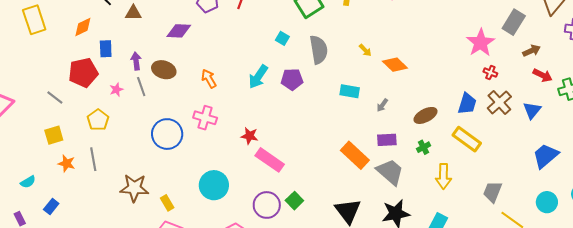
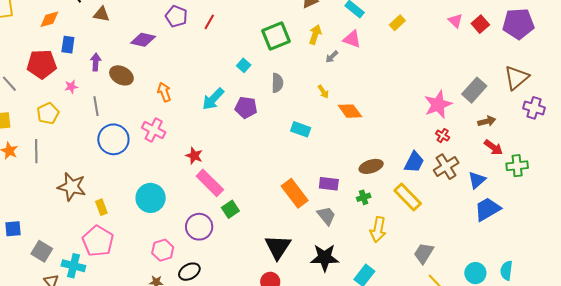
gray semicircle: (319, 50) -> (277, 83), size x0.7
gray line: (141, 87) -> (96, 106), moved
gray arrow: (382, 105) -> (332, 57), moved
blue trapezoid: (545, 156) -> (487, 209), moved
gray trapezoid: (390, 172) -> (326, 216), size x0.7
green square: (294, 201) -> (230, 209), moved

